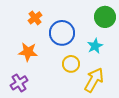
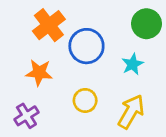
orange cross: (35, 18) -> (49, 25), size x1.6
yellow circle: (71, 64) -> (85, 100), moved

